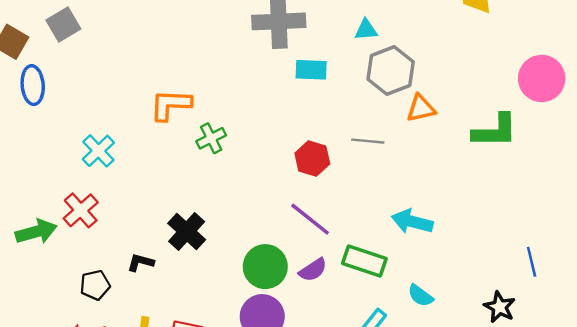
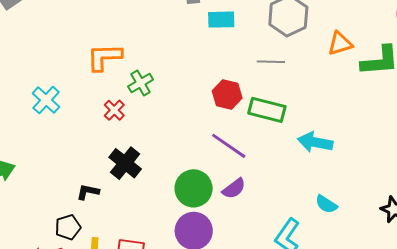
orange triangle: (421, 108) -> (340, 43), moved
gray line: (368, 141) -> (271, 62), moved
red cross: (81, 210) -> (114, 110), moved, size x0.7
green rectangle: (364, 261) -> (267, 110), moved
black pentagon: (95, 285) -> (68, 227), moved

